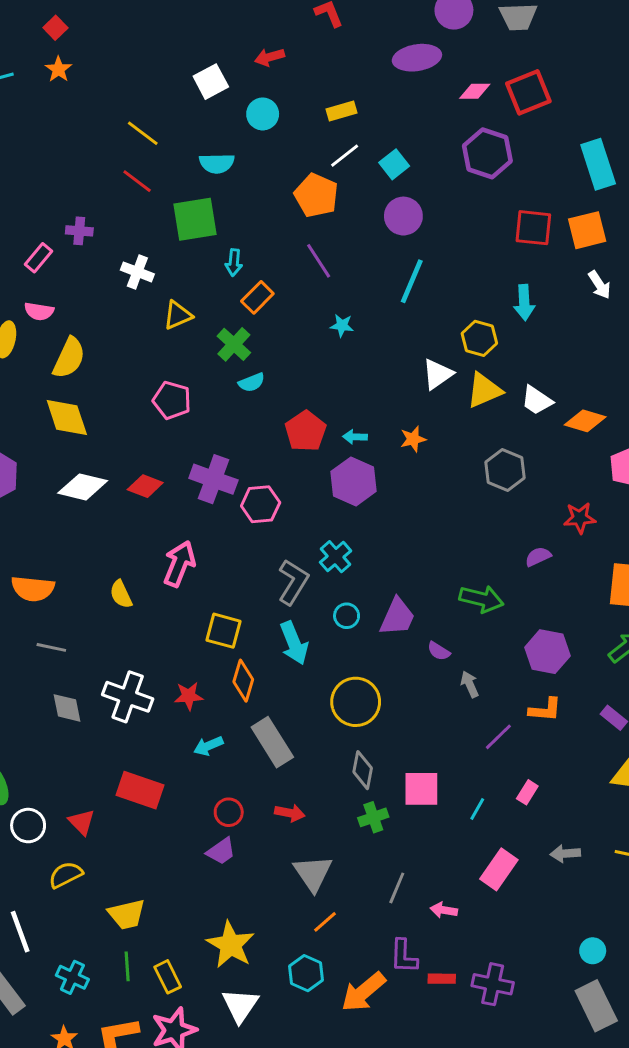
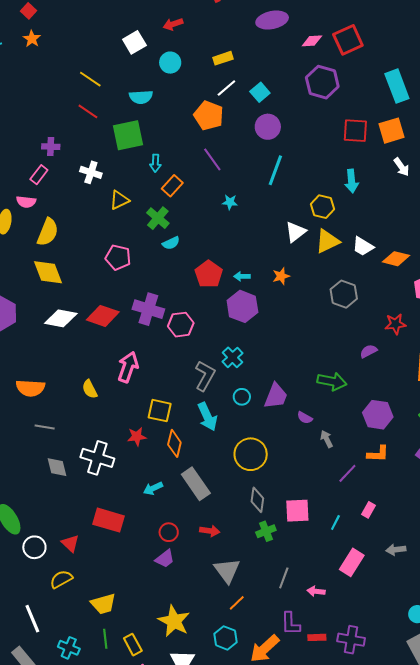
pink rectangle: (39, 258) -> (39, 175), moved
red diamond: (145, 486) -> (103, 316), size x1.4
red star: (189, 696) -> (137, 437), moved

